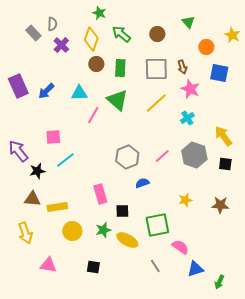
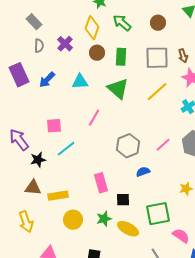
gray semicircle: (52, 24) -> (39, 46), moved
purple cross: (61, 45) -> (65, 44), moved
pink line: (93, 115) -> (94, 118), moved

